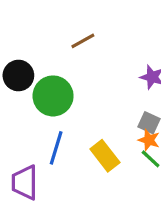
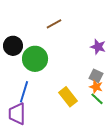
blue line: (56, 148) -> (24, 92), moved

